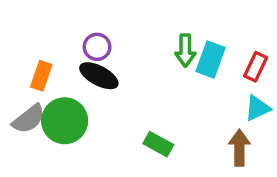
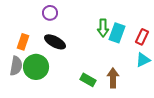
purple circle: (97, 47) -> (50, 13), moved
gray semicircle: (29, 119) -> (16, 66), turned -42
brown arrow: (239, 148) -> (113, 78), moved

